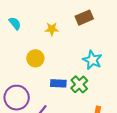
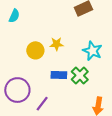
cyan semicircle: (15, 23) -> (14, 16), turned 64
yellow star: (52, 29) -> (57, 44), moved

